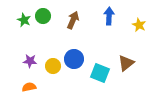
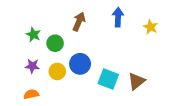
green circle: (43, 16) -> (55, 43), moved
green star: (24, 20) -> (33, 35), moved
brown triangle: (126, 63) -> (136, 81), moved

